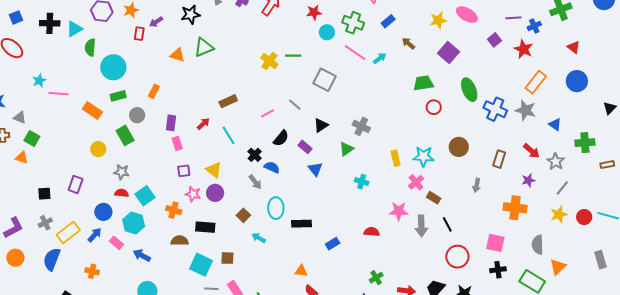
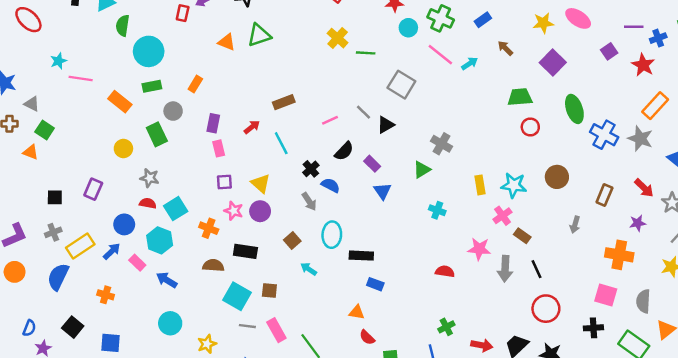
yellow cross: (269, 61) -> (338, 38), moved
black triangle: (321, 125) -> (386, 125), moved
pink square: (495, 243) -> (606, 295), moved
blue rectangle: (333, 244) -> (375, 284), moved, turned 48

